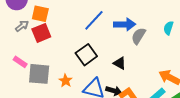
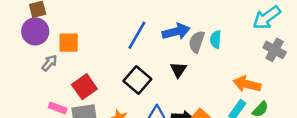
cyan semicircle: (169, 28) -> (216, 39), moved
red square: (41, 33) -> (84, 87), moved
black triangle: (120, 63) -> (178, 70), moved, turned 48

